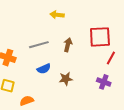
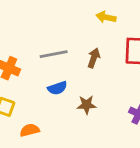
yellow arrow: (57, 15) -> (106, 17), moved

